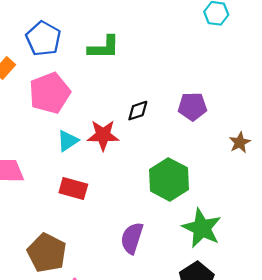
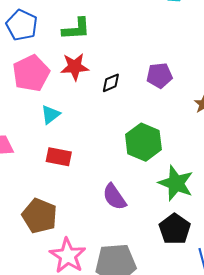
red star: (103, 135) -> (75, 67), moved
purple semicircle: (132, 238) -> (114, 197), turned -48

